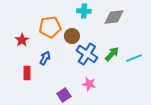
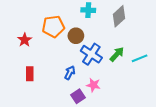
gray diamond: (114, 17) -> (119, 16), turned -35
blue arrow: (45, 58) -> (70, 73), moved
purple square: (64, 95) -> (78, 96), moved

